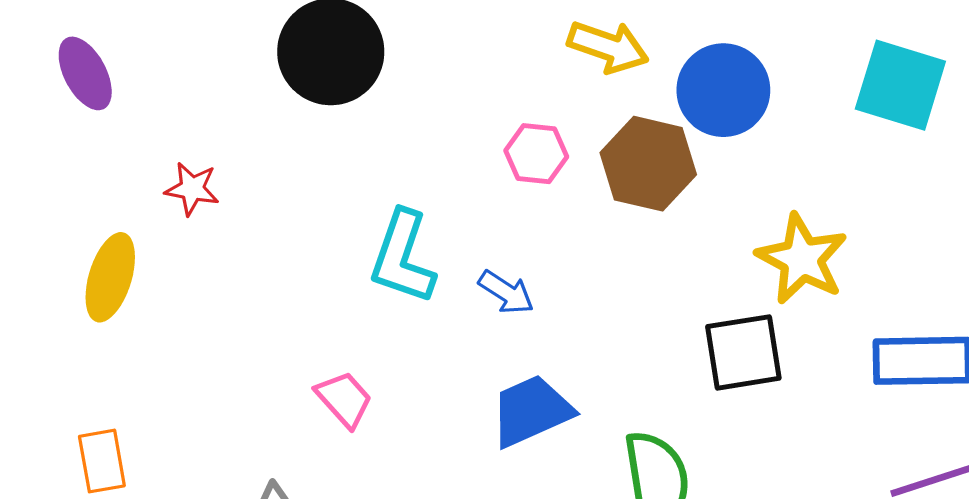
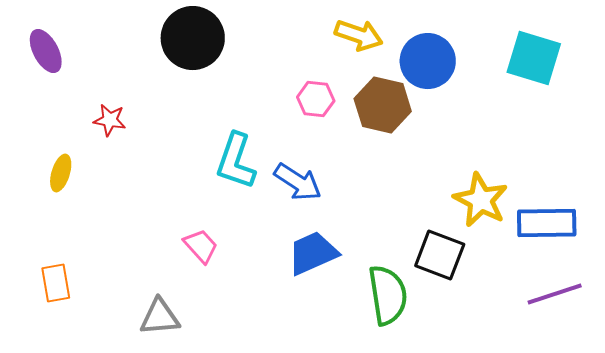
yellow star: (802, 259) -> (481, 200), moved
yellow ellipse: (110, 277) -> (61, 173), size x0.7
blue arrow: (506, 292) -> (298, 182), size x1.4
black square: (743, 352) -> (440, 255), moved, turned 30

